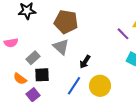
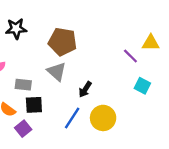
gray rectangle: (33, 58) -> (23, 85), turned 48

